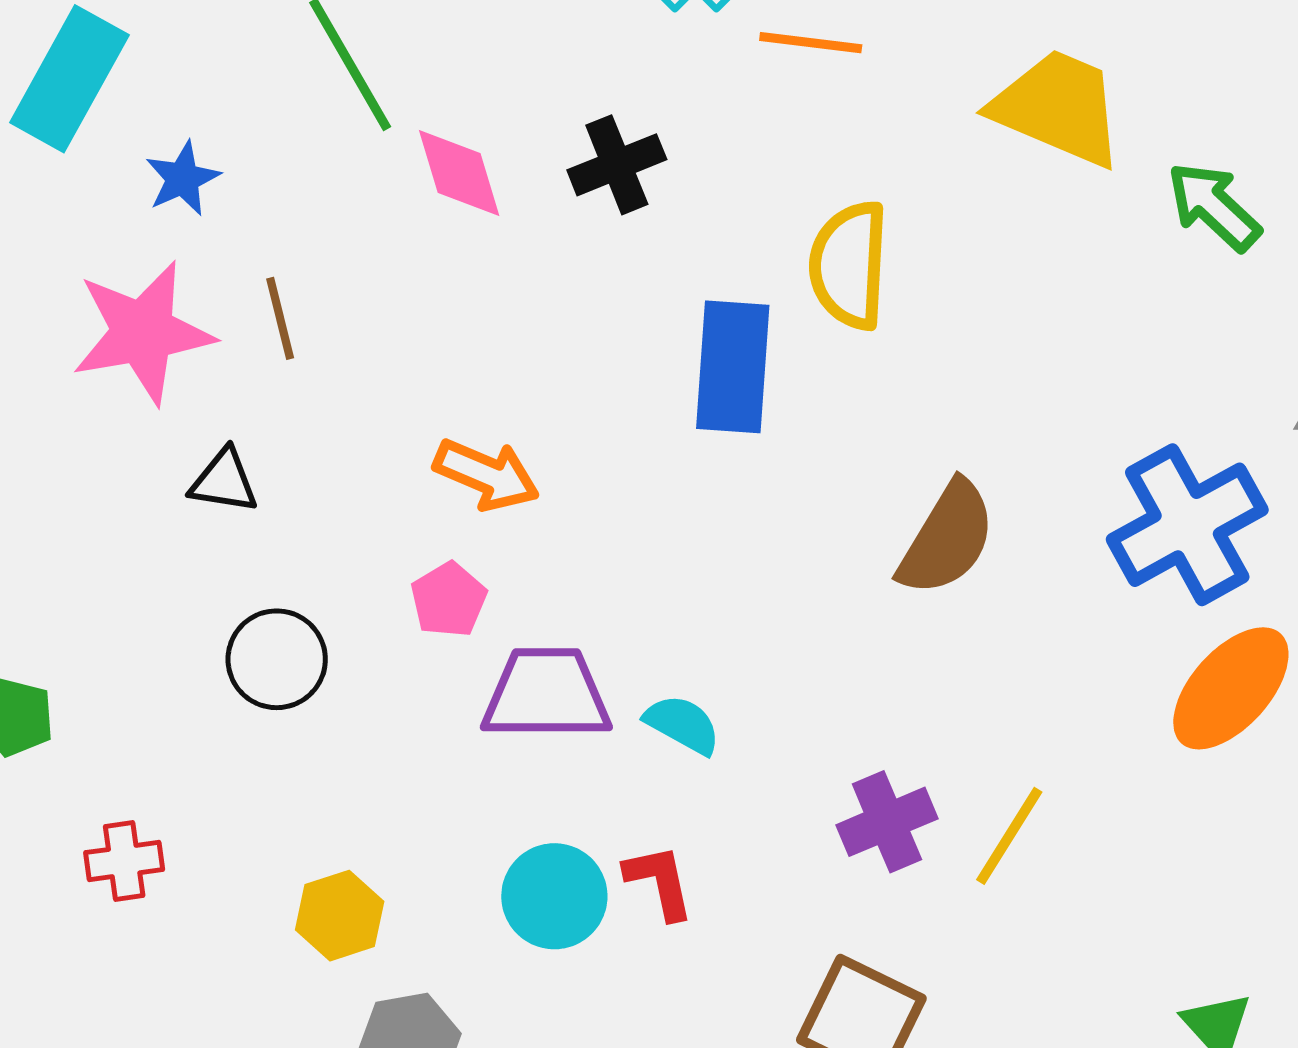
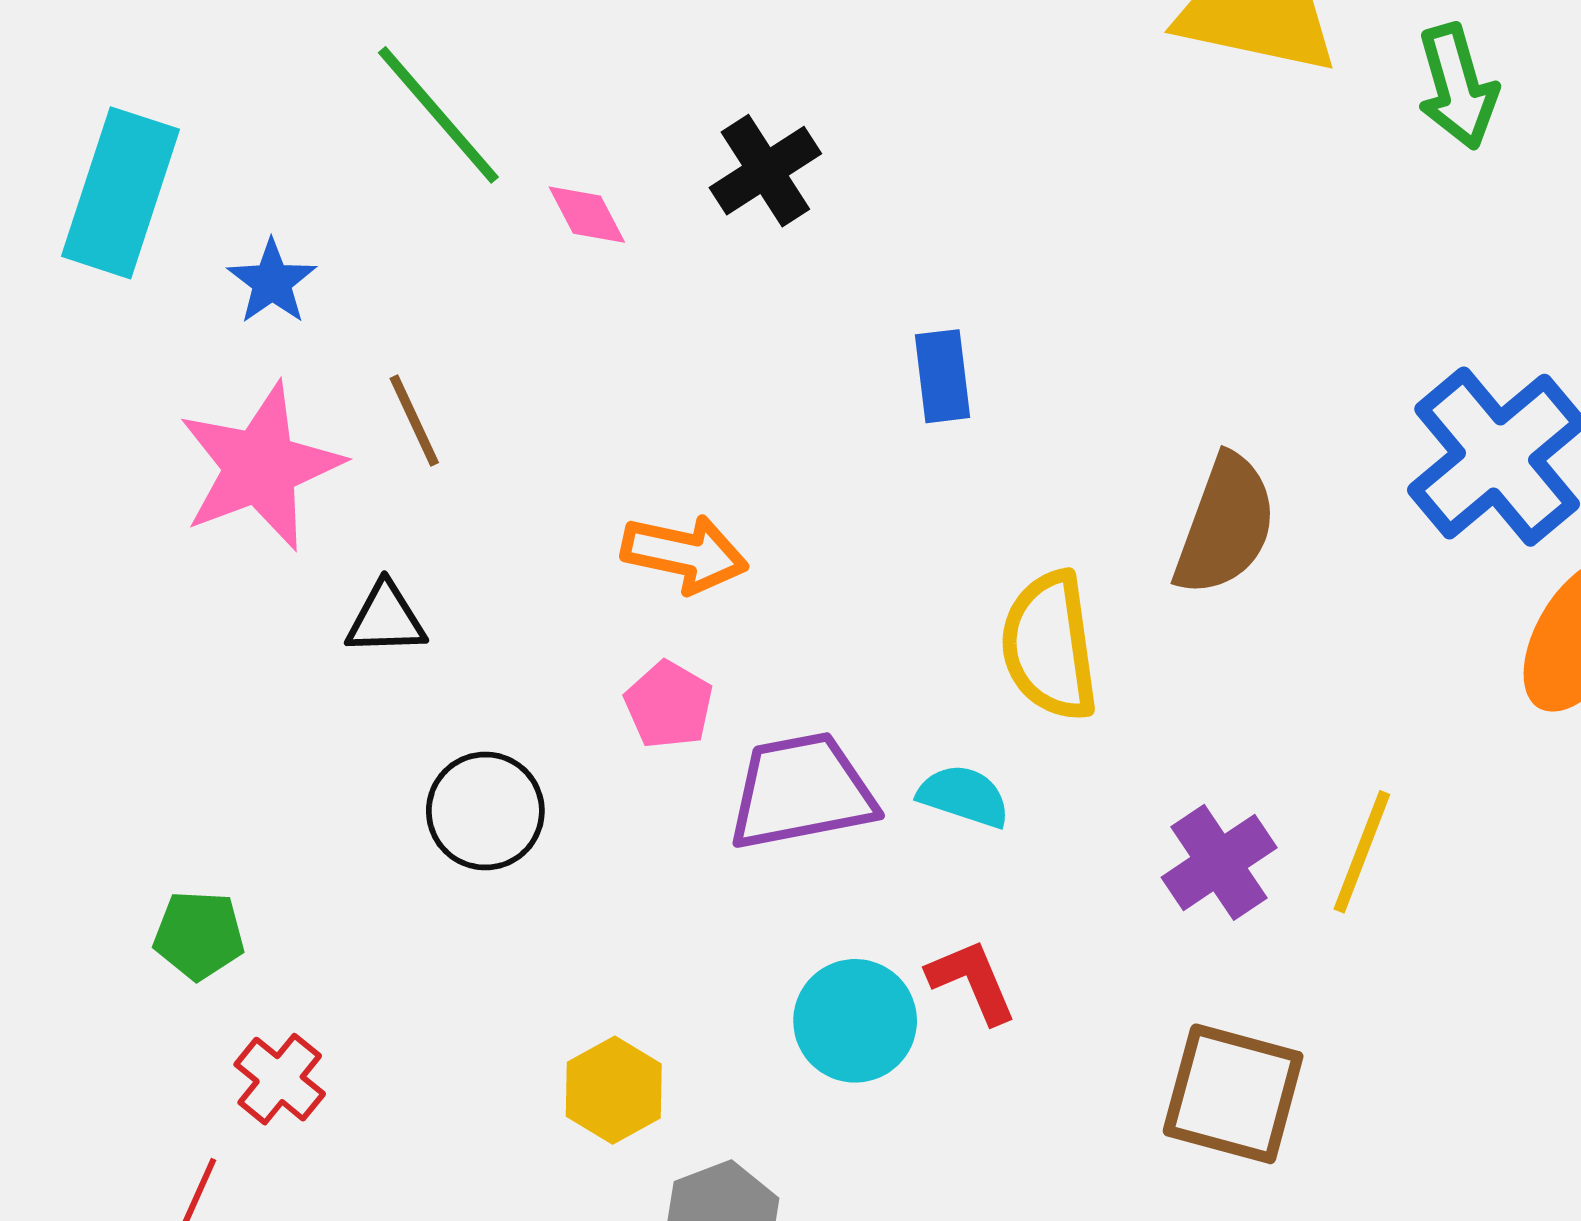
pink diamond: (459, 173) -> (587, 215), size x0.7
green arrow: (1214, 206) -> (1457, 87), turned -138
yellow semicircle: (849, 265) -> (1050, 646), moved
blue rectangle: (733, 367) -> (943, 376), size x0.6
red cross: (124, 861) -> (280, 1079), moved, turned -32

